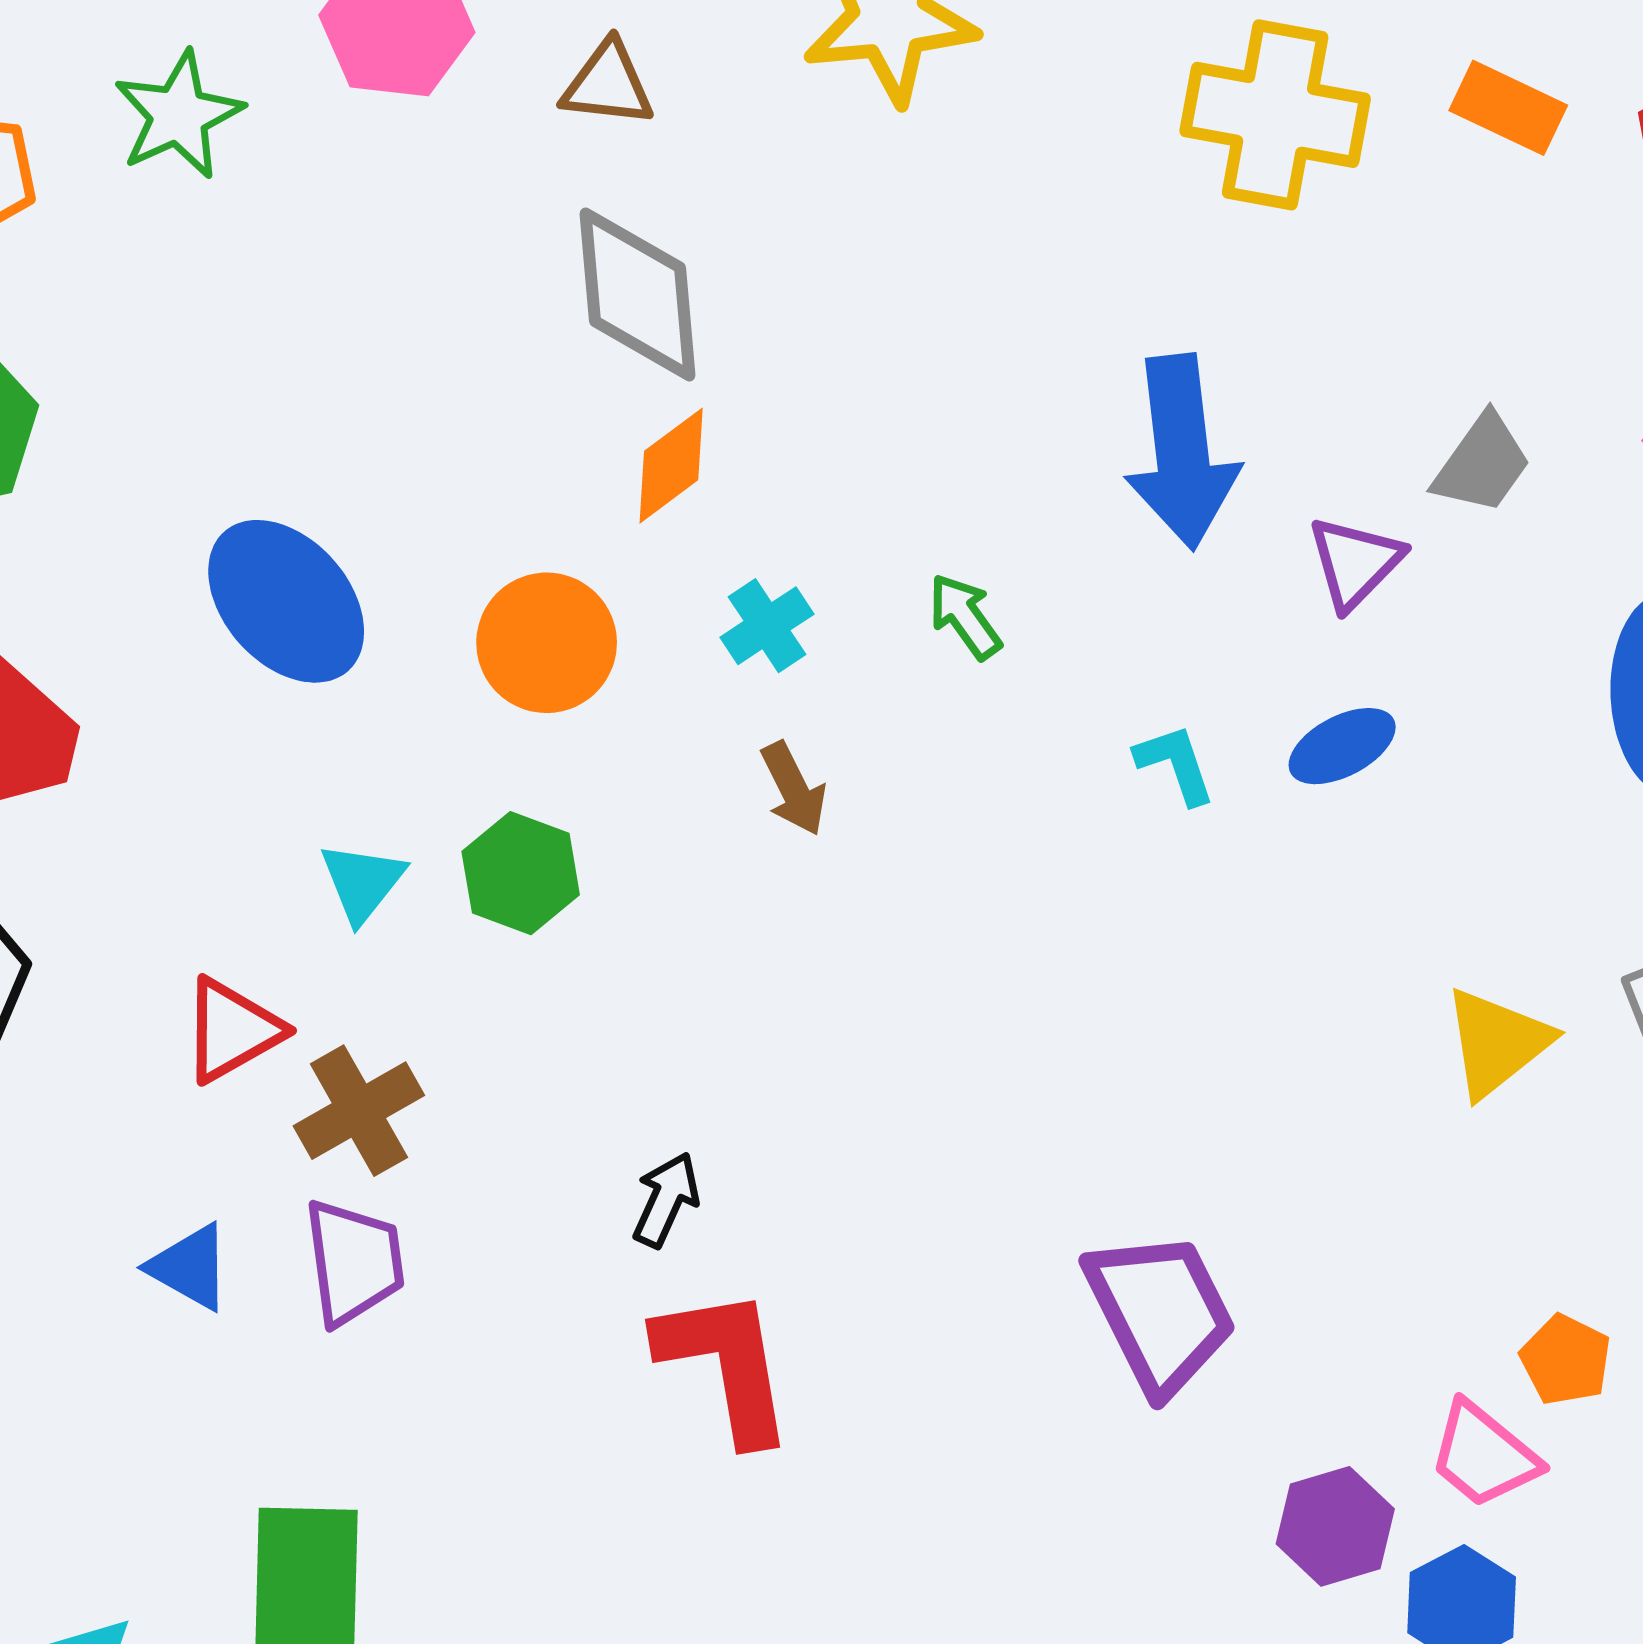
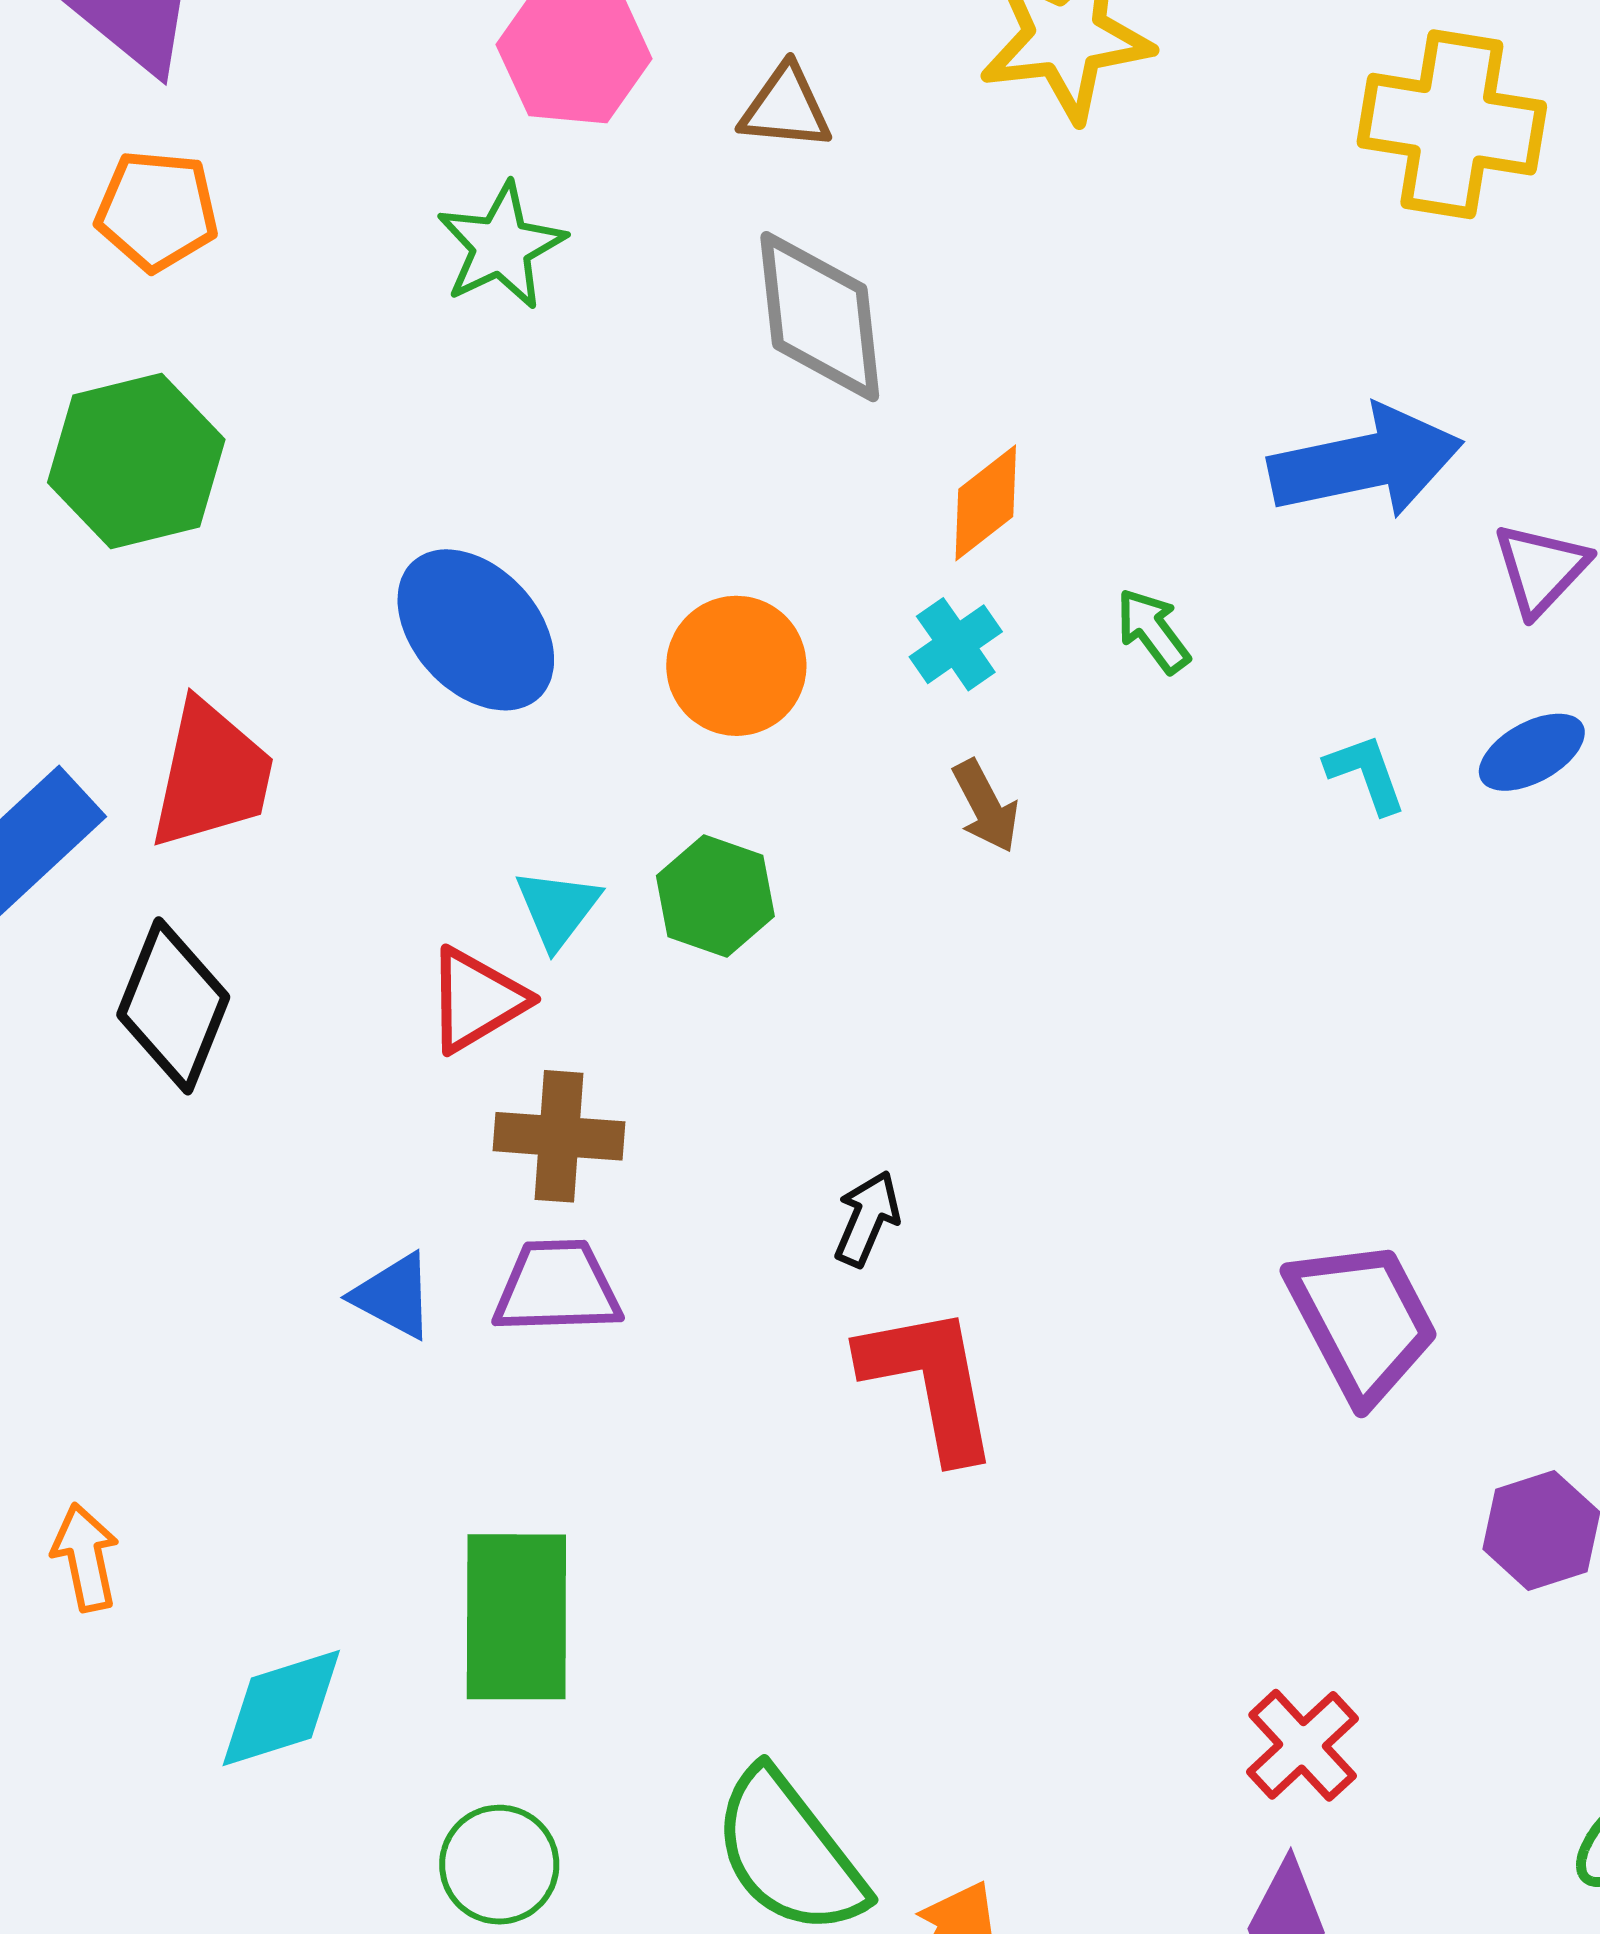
green star: (179, 115) -> (501, 246), moved
blue arrow: (1182, 452) -> (1366, 462), turned -94
orange diamond: (671, 466) -> (986, 503), moved
red triangle: (232, 1030) -> (476, 1000), moved
brown cross: (359, 1111) -> (559, 1136), turned 35
purple trapezoid: (354, 1262) -> (557, 1287), turned -83

